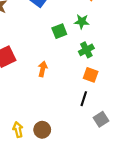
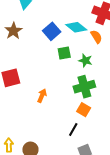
green square: (59, 31) -> (64, 53), moved
green cross: (86, 50) -> (84, 87), size x1.5

